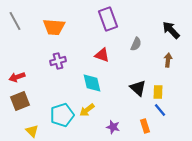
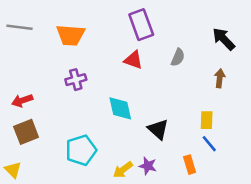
gray line: (15, 21) -> (20, 27), turned -54
red triangle: (102, 55) -> (133, 60), moved
black triangle: (138, 88) -> (158, 129), moved
yellow arrow: (87, 110) -> (123, 170), moved
yellow triangle: (32, 131) -> (13, 170), moved

